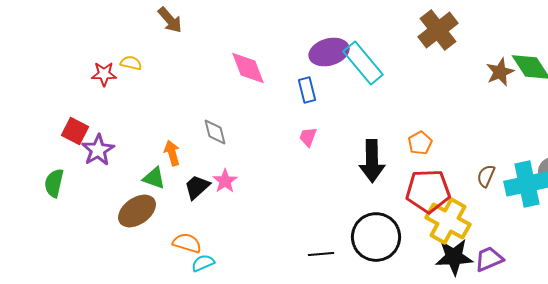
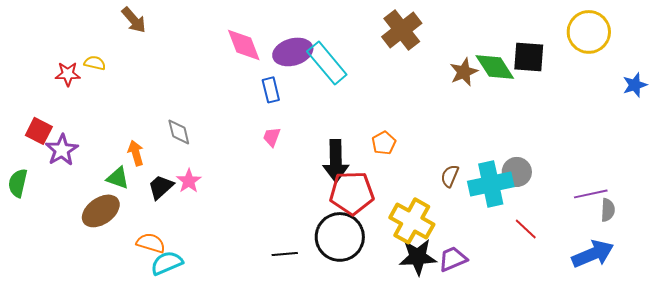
pink diamond: (248, 68) -> (244, 45), moved
red pentagon: (428, 191) -> (352, 193), moved
cyan semicircle: (203, 263) -> (167, 263), size x1.4

